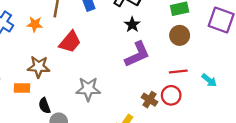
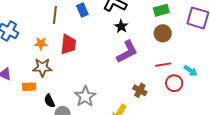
orange star: (35, 24) -> (41, 43), moved
red trapezoid: (70, 42) -> (68, 44), turned -30
gray star: (88, 89) -> (85, 96), moved, turned -30
red circle: (171, 95) -> (174, 83), moved

